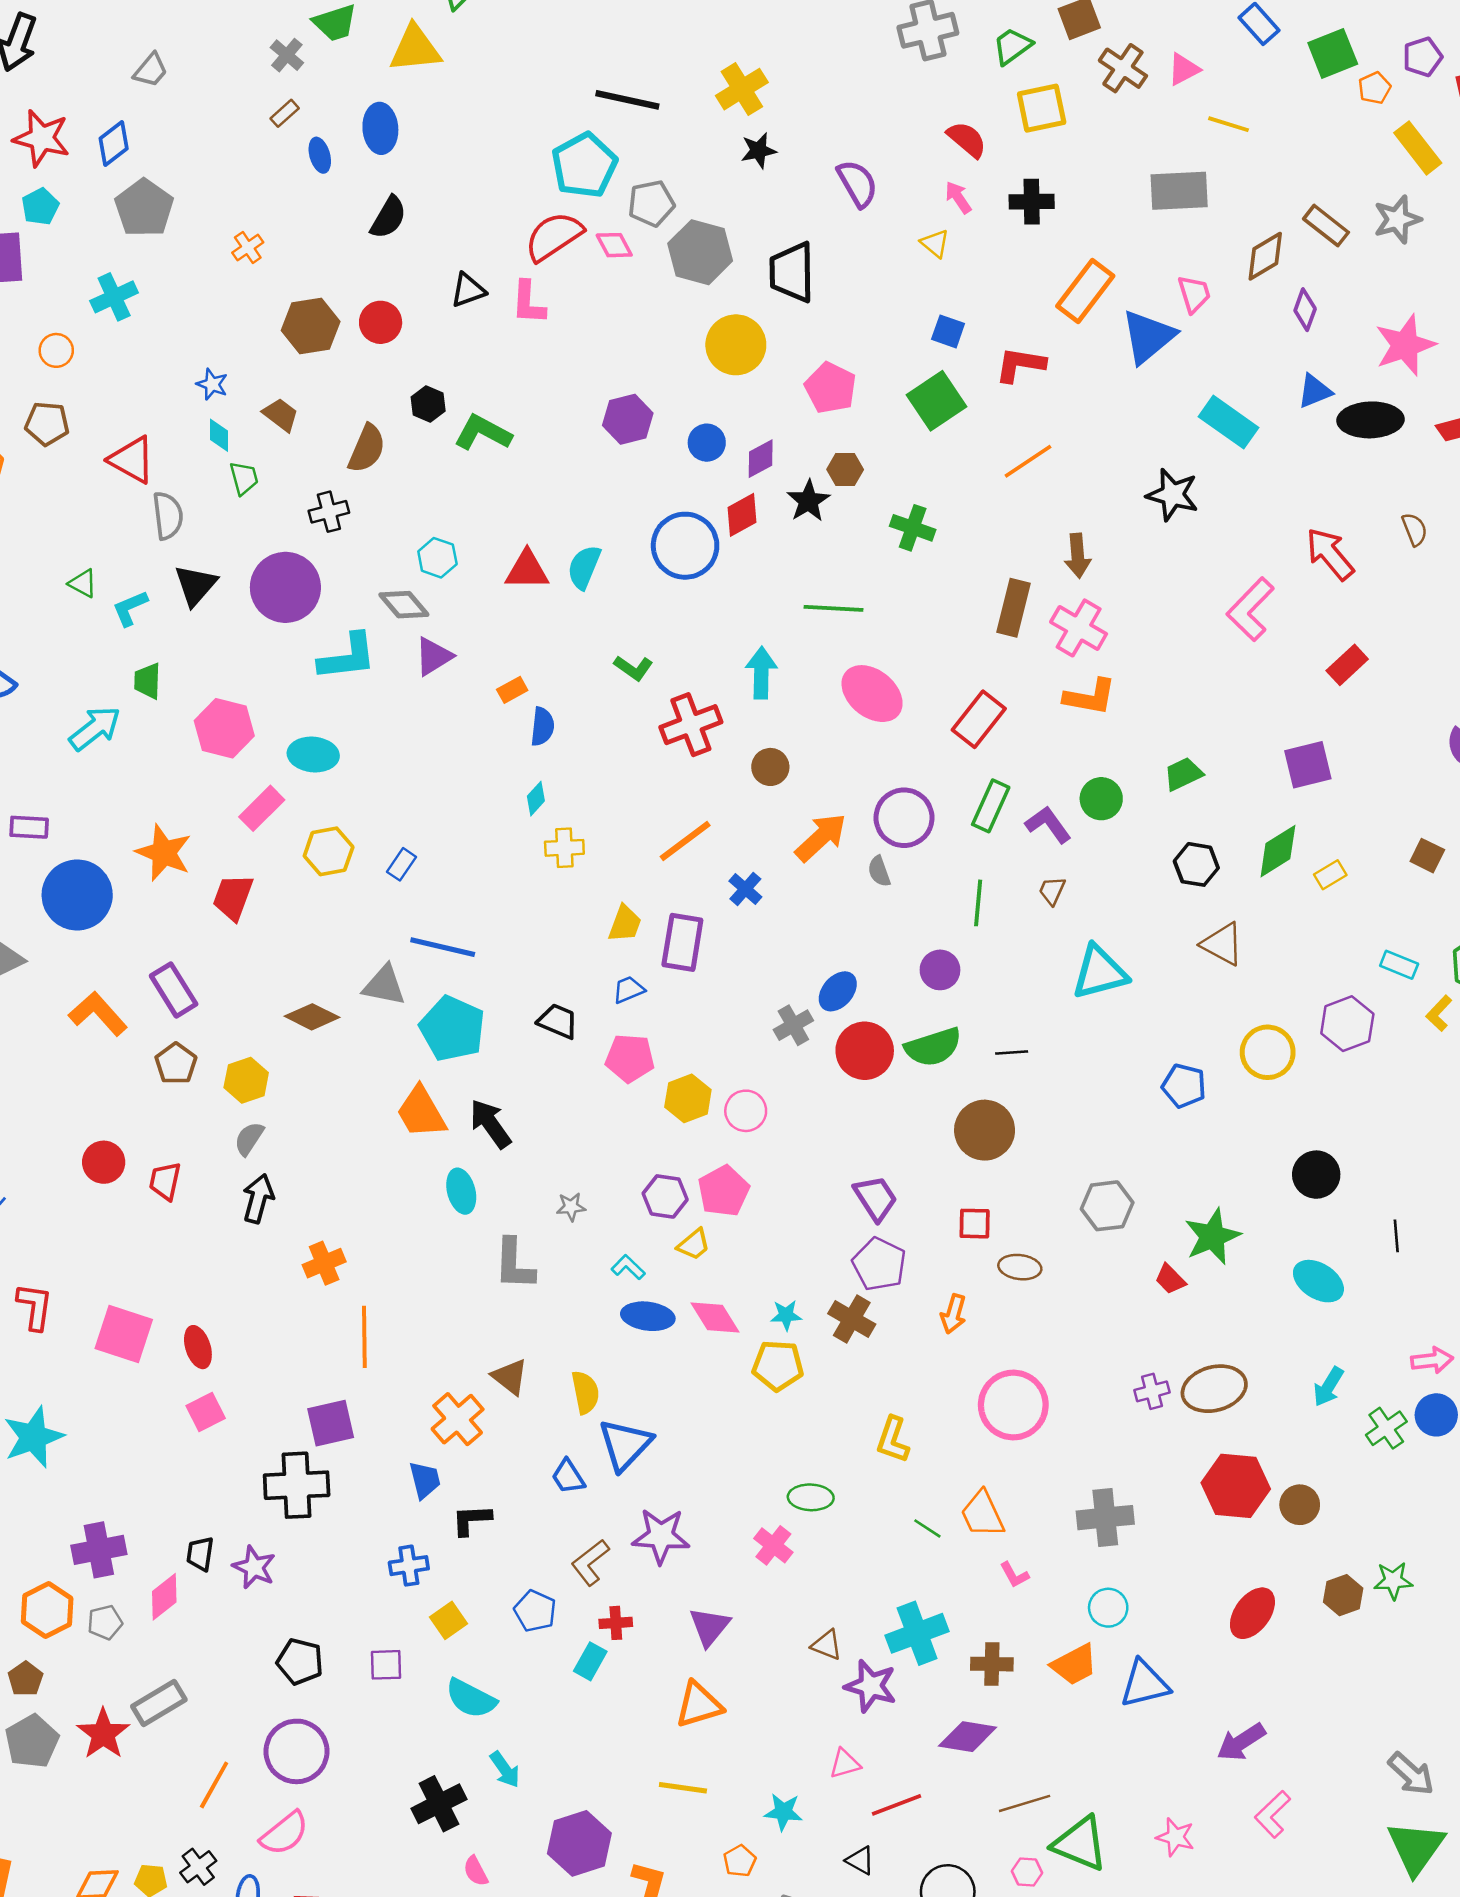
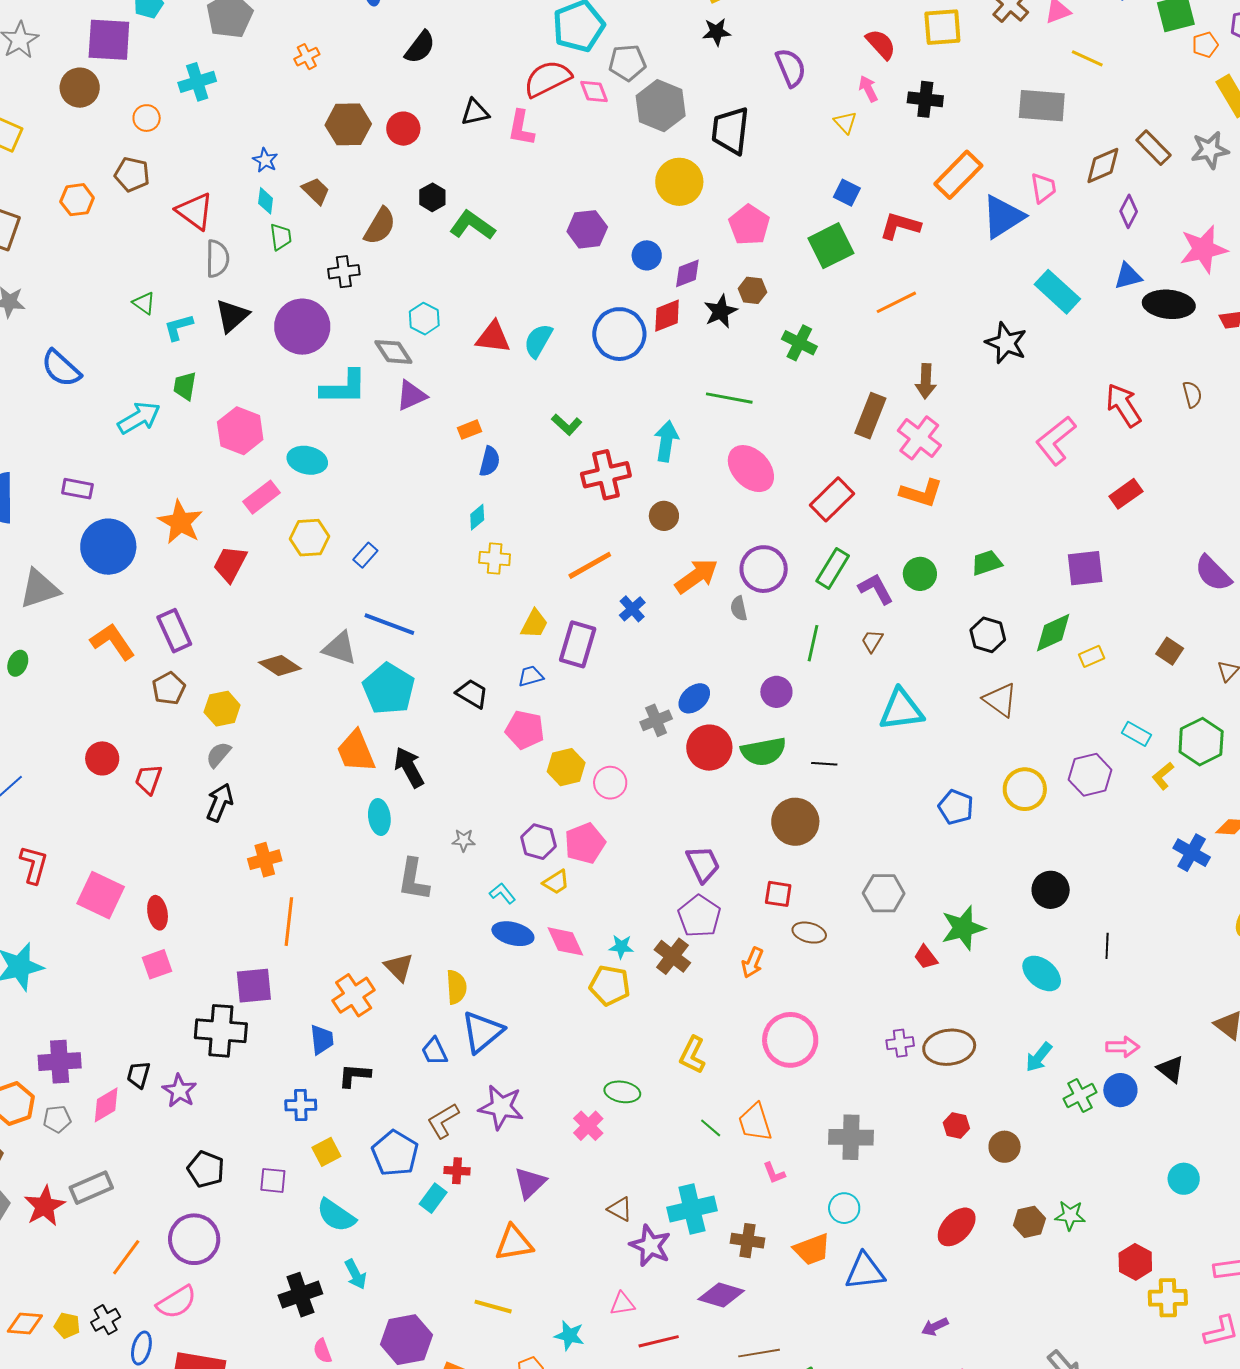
red hexagon: (1236, 1486) -> (956, 1125), size x0.5
blue pentagon: (535, 1611) -> (395, 1153), size x1.4
purple arrow: (1241, 1742) -> (935, 1327), size x0.7

